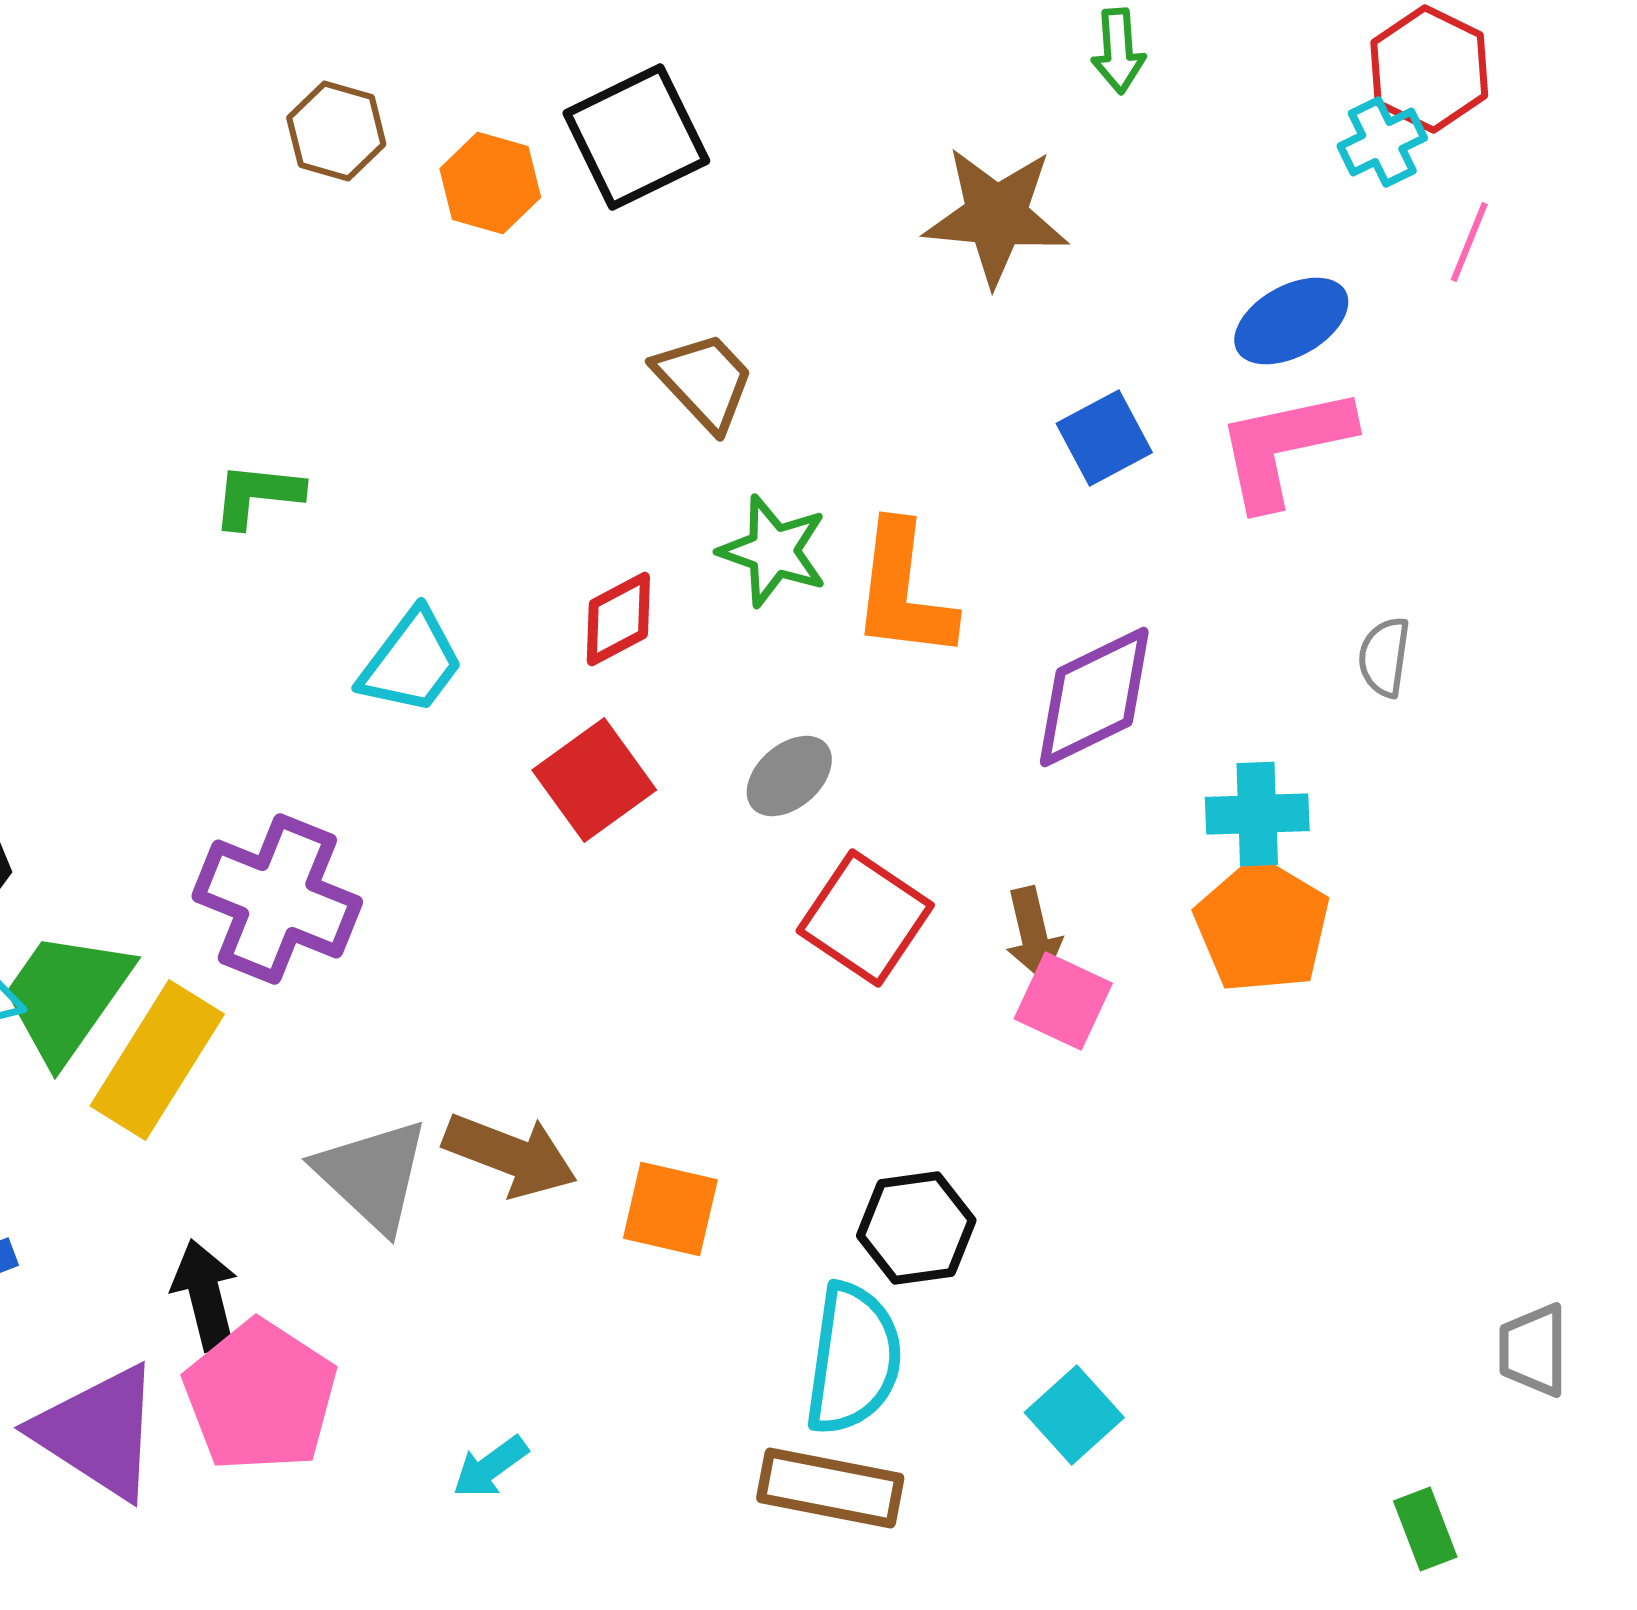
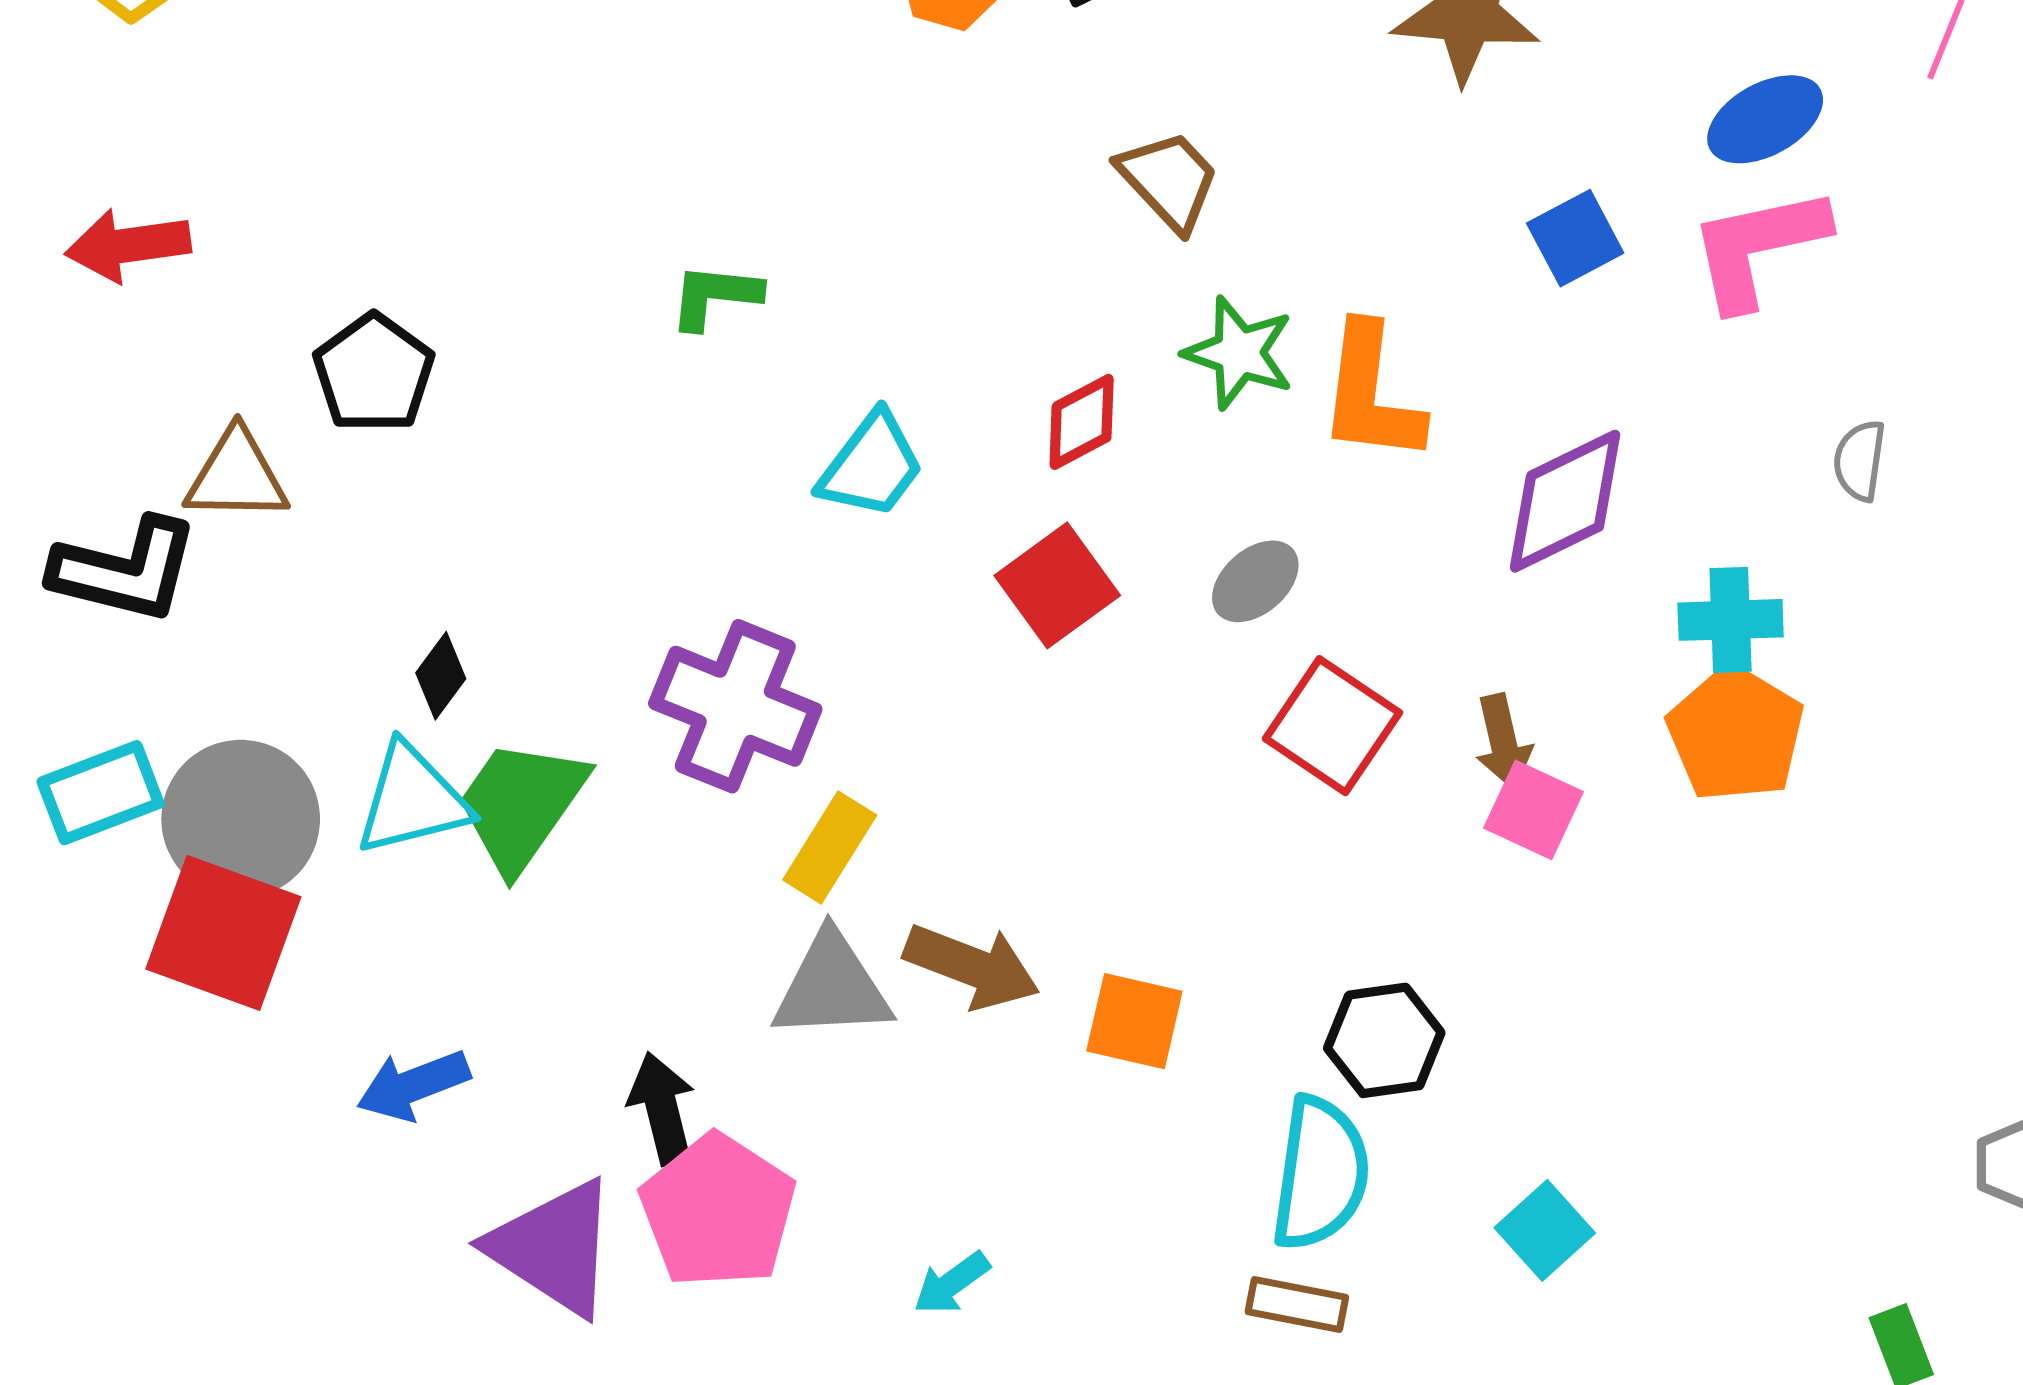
yellow rectangle: (157, 1060) -> (830, 847), moved, size x0.7
gray triangle: (372, 1175) -> (832, 987), turned -46
brown rectangle: (830, 1488) -> (1297, 1304), size x0.7

